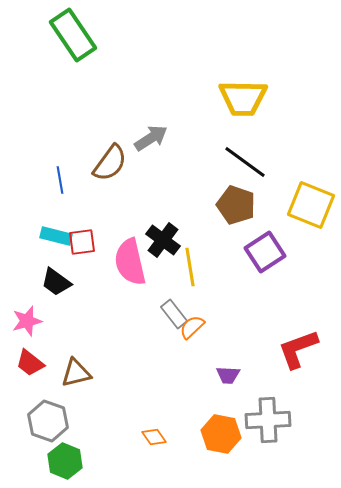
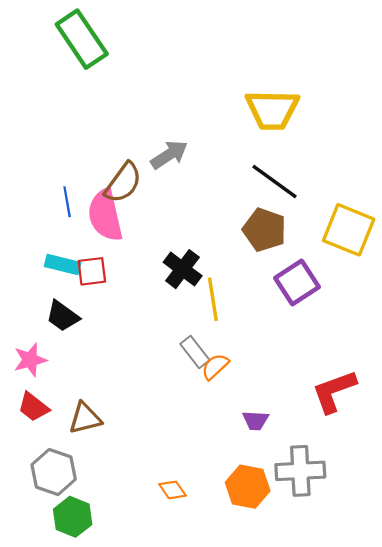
pink semicircle: (130, 262) -> (105, 215), moved

